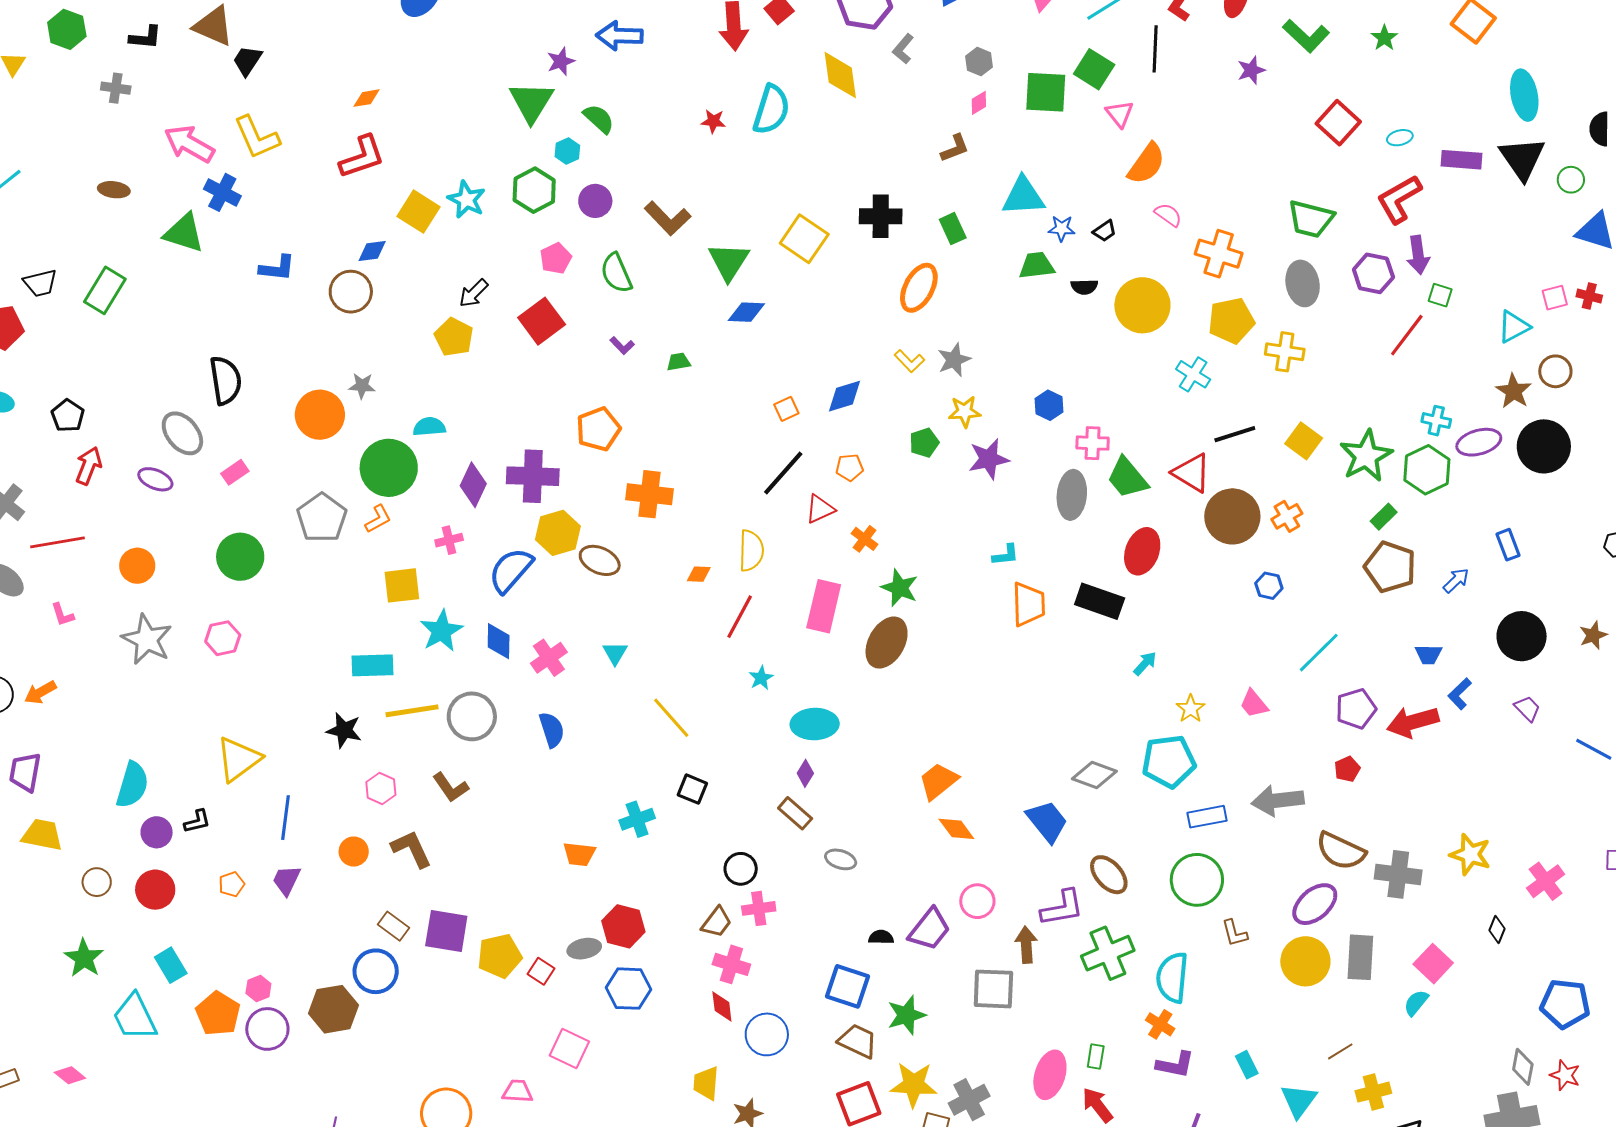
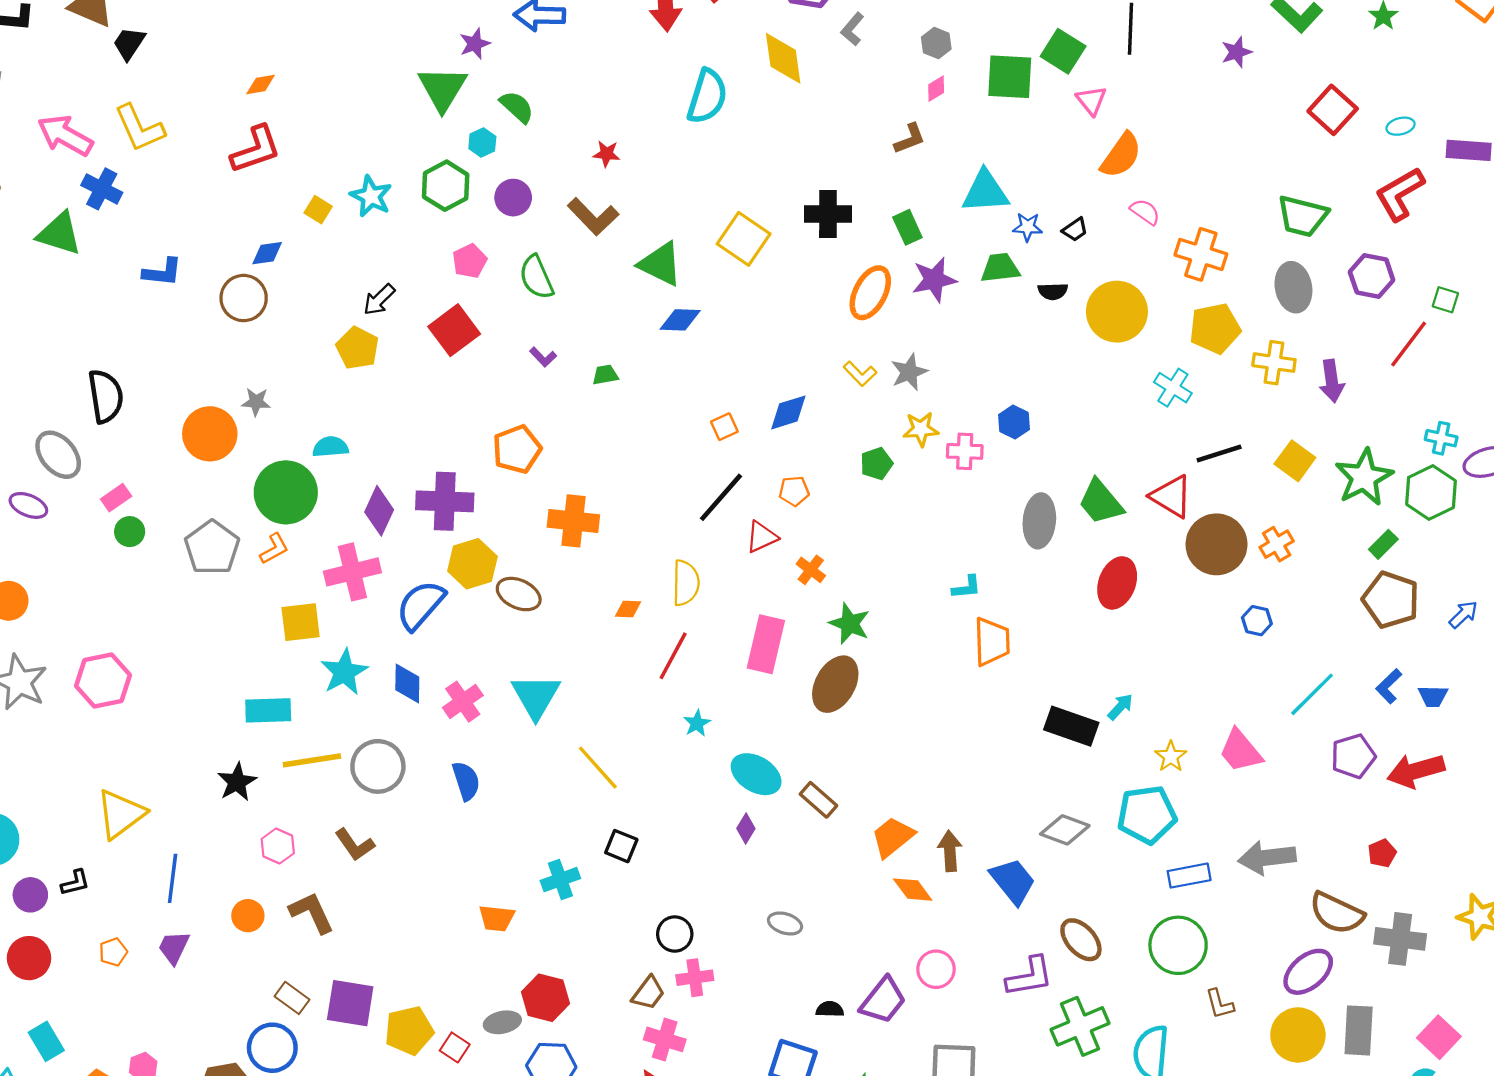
red star: (713, 121) -> (607, 154), moved
yellow square: (419, 212) -> (318, 210), size x0.6
purple arrow: (1418, 255) -> (1332, 381), moved
green triangle: (729, 261) -> (660, 264), turned -36
pink cross: (1093, 443) -> (965, 451), moved
purple star: (989, 459) -> (934, 280), moved
pink cross: (449, 540) -> (352, 572), size x1.8
green circle: (240, 557) -> (130, 532), moved, size x0.6
black rectangle: (1100, 601) -> (1071, 726), moved
pink hexagon: (223, 638) -> (103, 681), size x1.4
cyan triangle: (615, 653) -> (536, 696), size x1.8
blue L-shape: (1460, 694) -> (1389, 686), moved
pink trapezoid: (1254, 704) -> (1240, 751), size x1.4
cyan ellipse: (815, 724) -> (756, 774), turned 33
black star: (344, 730) -> (237, 782), turned 30
red pentagon: (1347, 769) -> (1382, 853), moved
brown rectangle: (795, 813) -> (818, 800), moved
brown arrow: (1026, 945) -> (950, 851), moved

